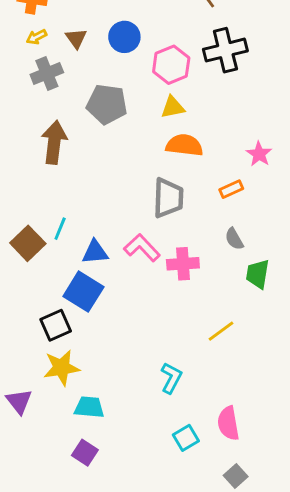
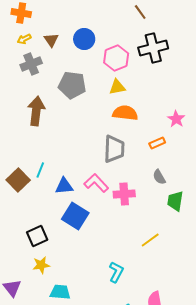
blue square: (83, 292) -> (75, 216), moved
yellow star: (61, 368) -> (41, 265), size x0.7

